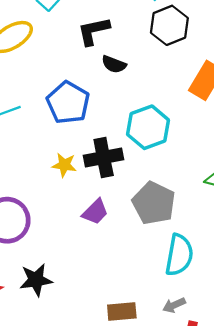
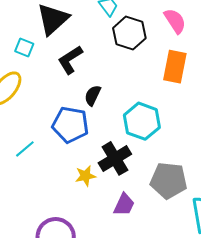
black semicircle: (114, 64) -> (93, 95), moved, turned 115

